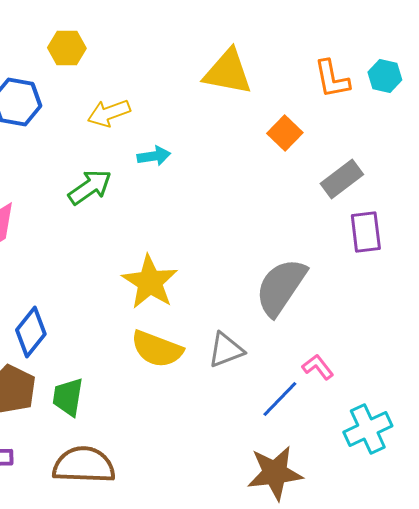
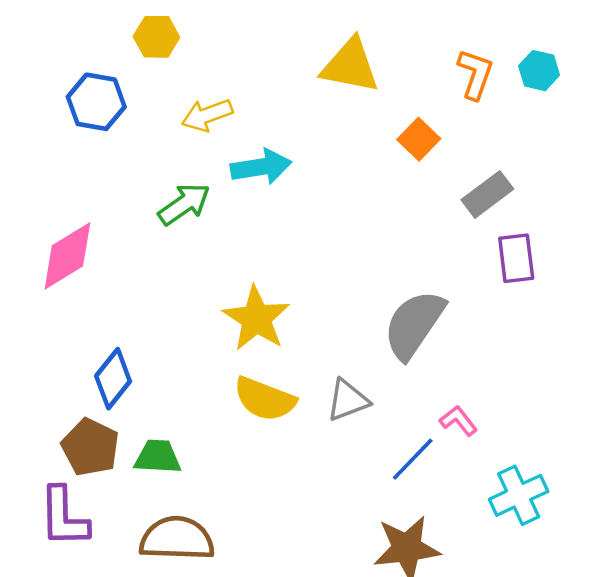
orange L-shape: (332, 79) -> (475, 74), turned -150
cyan arrow: (154, 156) -> (261, 167), size x1.5
green trapezoid: (68, 397) -> (158, 457), turned 84

